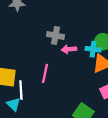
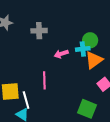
gray cross: (55, 35) -> (39, 31), moved

